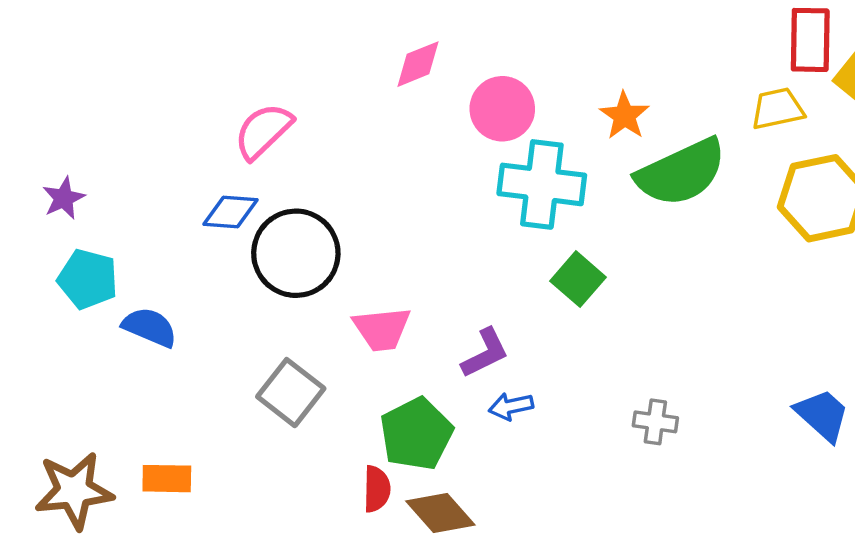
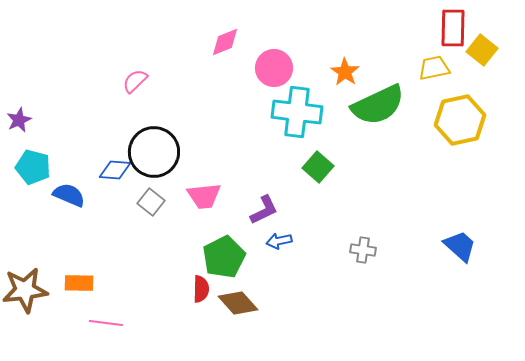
pink semicircle: (263, 131) -> (135, 81), size x0.7
blue diamond: (231, 212) -> (115, 170), moved
gray square: (291, 393) -> (151, 202), moved, size x0.7

